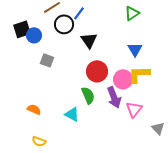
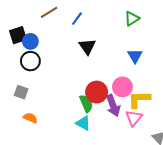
black circle: (64, 24) -> (30, 61), moved
gray square: (47, 60) -> (21, 92), moved
red circle: (97, 71) -> (97, 92), moved
yellow L-shape: (139, 74) -> (139, 99), moved
cyan triangle: (72, 114) -> (83, 123), moved

